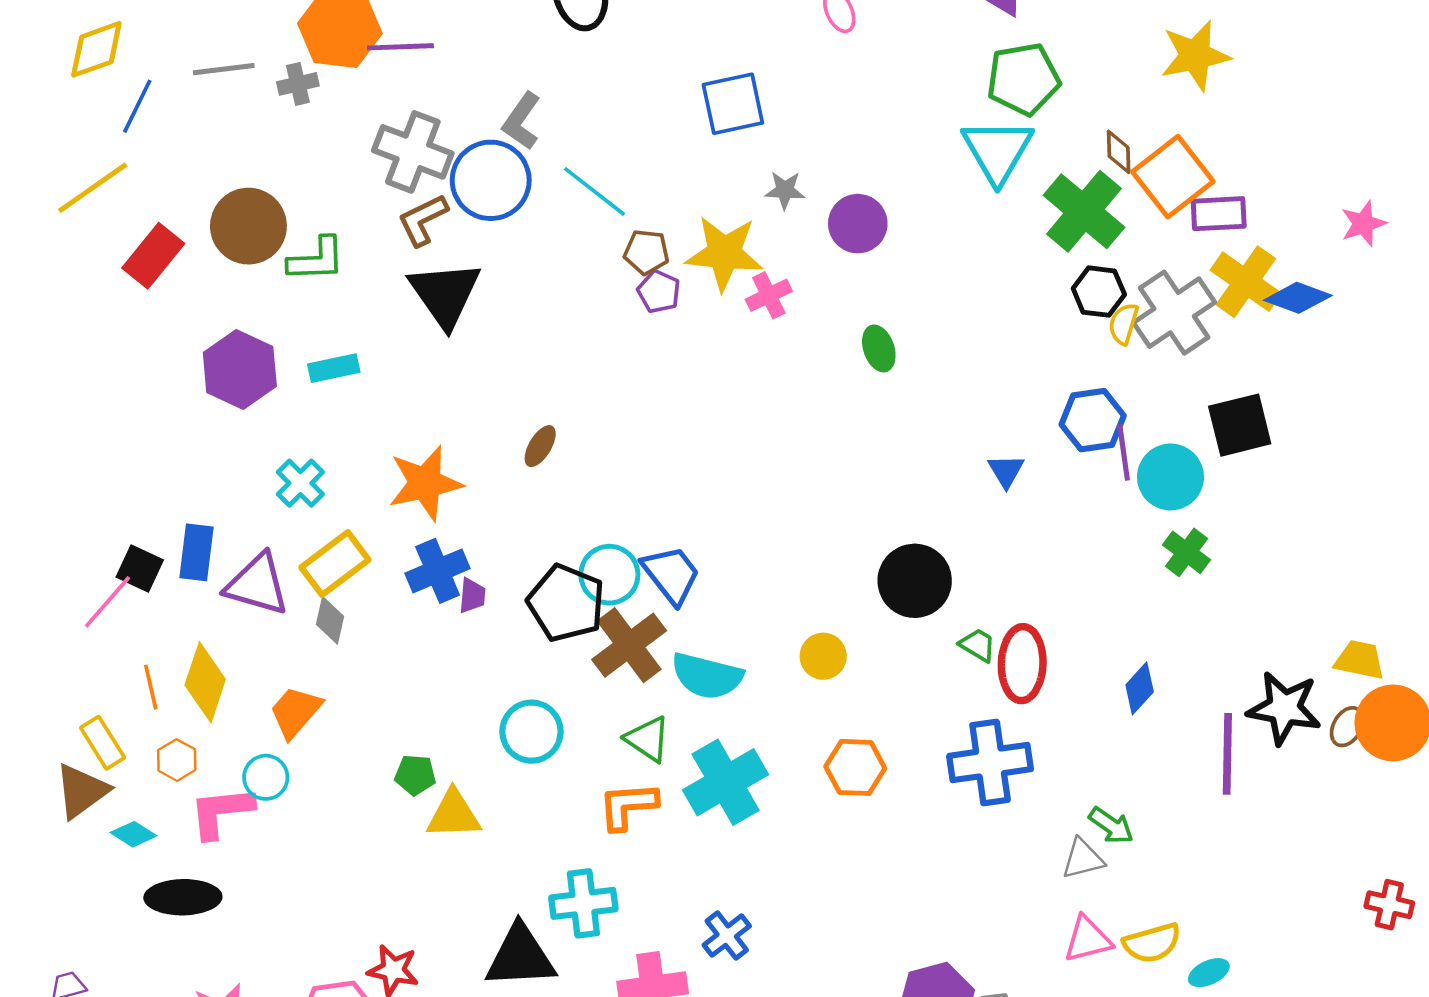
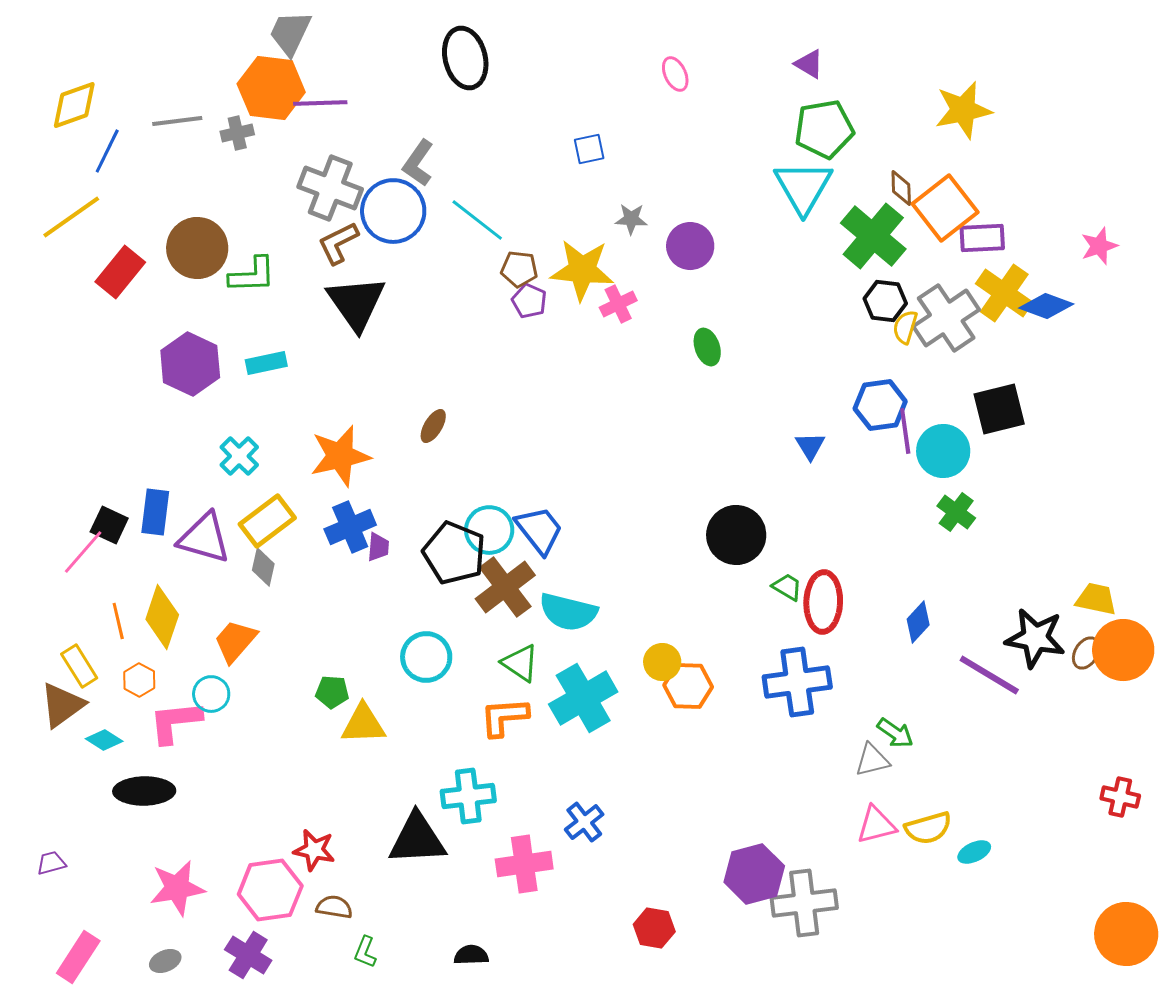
blue square: (733, 104) -> (589, 149), size x0.6
yellow circle: (823, 656) -> (662, 662), moved
purple line: (1227, 754) -> (989, 675), turned -60

